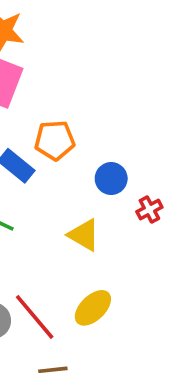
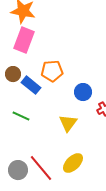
yellow triangle: (84, 235) -> (68, 123), turned 36

